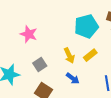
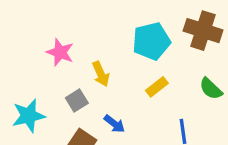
yellow arrow: (69, 56) -> (101, 74), moved
blue arrow: (73, 78) -> (114, 124), moved

